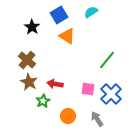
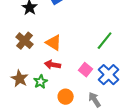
orange triangle: (67, 36) -> (54, 43), moved
brown star: (29, 82) -> (20, 79), moved
pink square: (88, 89) -> (86, 70), turned 32

